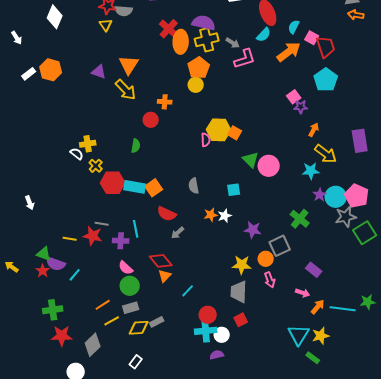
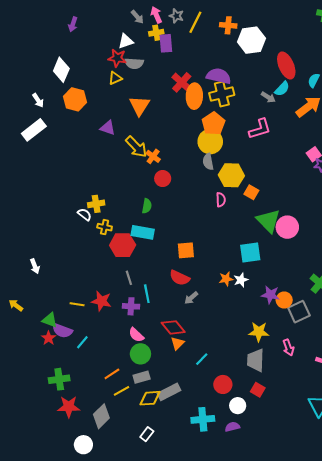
yellow triangle: (106, 25) -> (115, 78), turned 40
white arrow: (17, 38) -> (38, 100), moved
gray arrow: (233, 43) -> (268, 97), moved
pink L-shape: (245, 59) -> (260, 129), moved
orange triangle: (129, 65) -> (139, 106), moved
orange hexagon: (51, 70) -> (75, 99), moved
white rectangle: (29, 74) -> (34, 130), size x1.6
yellow circle: (196, 85) -> (210, 142), size x1.5
orange cross: (165, 102) -> (153, 156), moved, turned 32
yellow hexagon: (219, 130) -> (231, 175), moved
green triangle: (251, 160) -> (268, 221), size x1.4
yellow cross: (96, 166) -> (105, 227), turned -32
gray semicircle: (194, 186) -> (208, 162), moved
cyan rectangle: (135, 187) -> (143, 232), moved
orange square: (154, 188) -> (186, 250), moved, turned 30
cyan square: (234, 190) -> (250, 252), size x1.5
gray line: (102, 224) -> (129, 278), moved, turned 64
orange circle: (266, 259) -> (284, 300), moved
yellow arrow: (12, 267) -> (16, 305), moved
red square: (241, 320) -> (258, 390), turned -32
gray rectangle: (157, 322) -> (169, 392), size x1.5
cyan cross: (206, 331) -> (203, 419), moved

